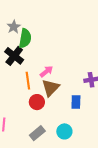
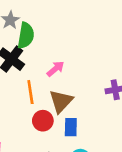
pink arrow: (46, 71) -> (55, 69), moved
blue rectangle: (76, 102) -> (71, 127), moved

